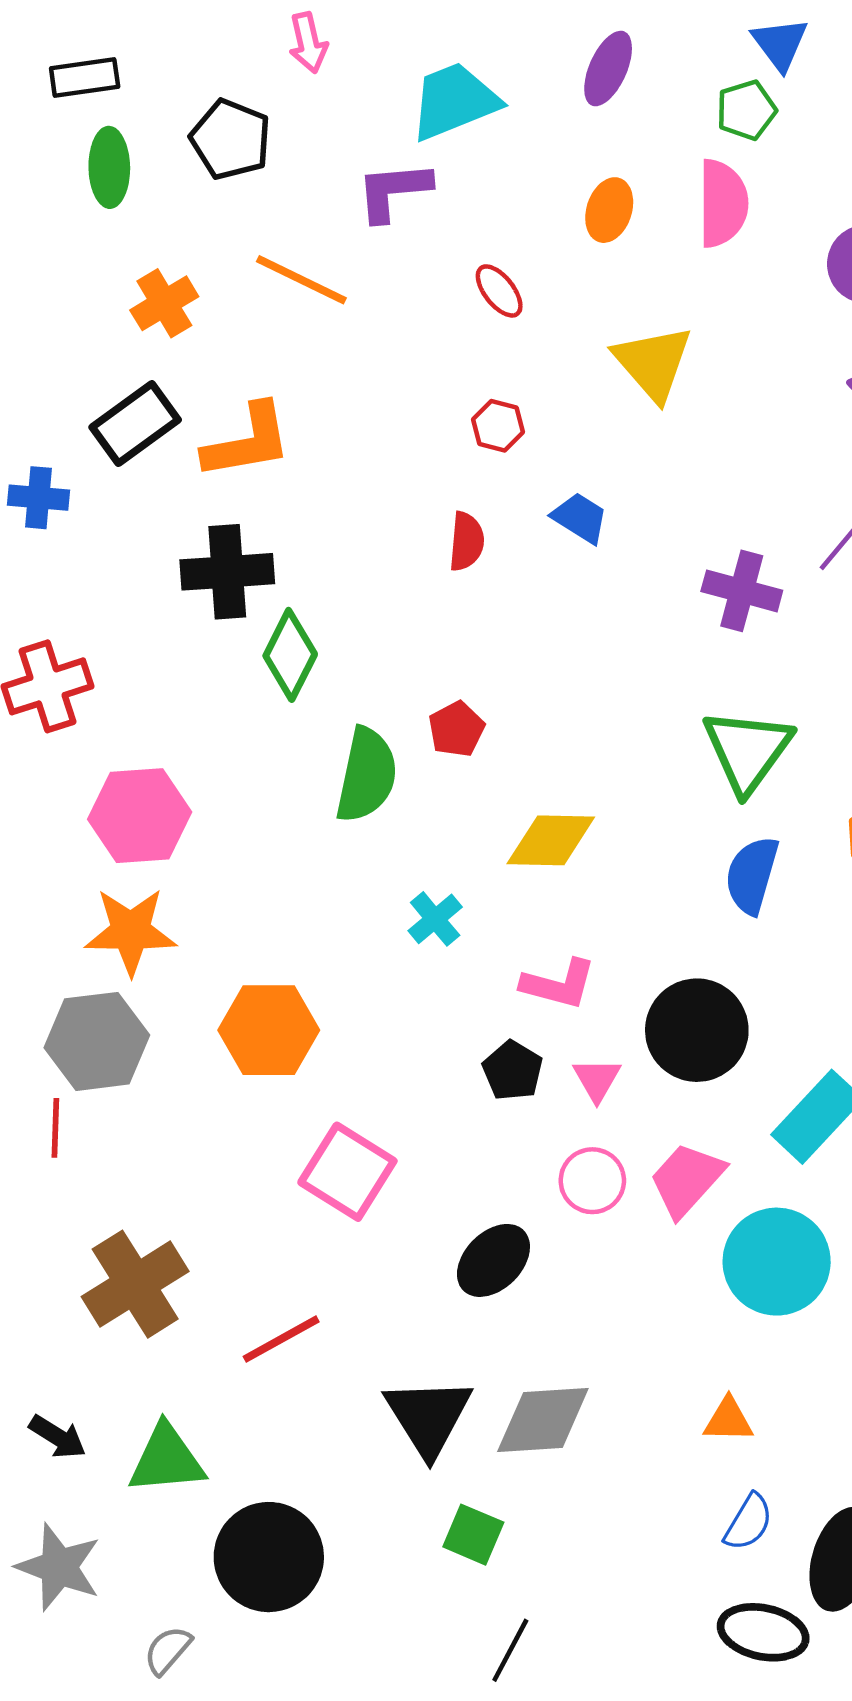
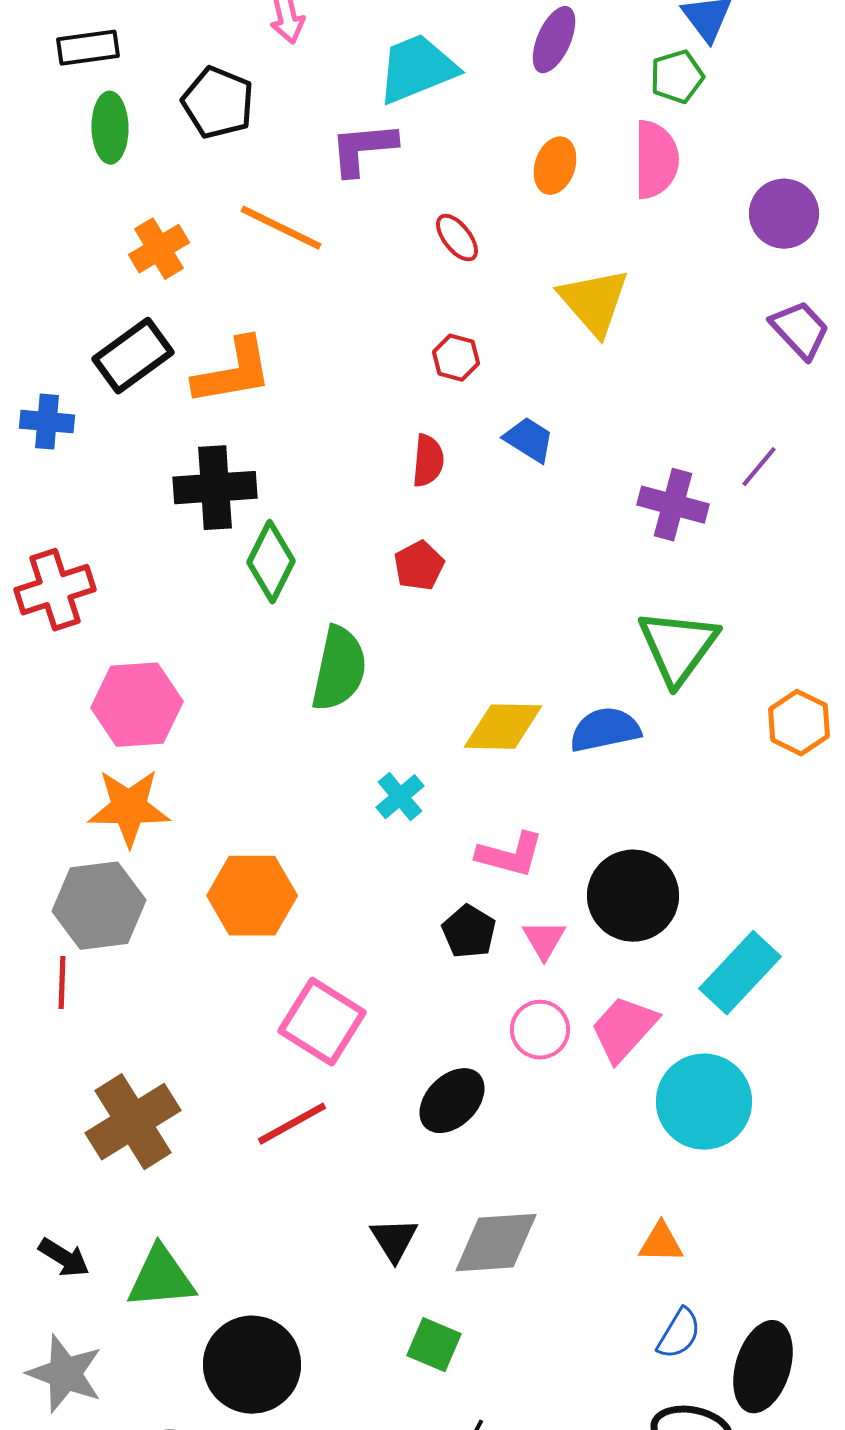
red pentagon: (456, 729) -> (419, 566), moved
blue semicircle: (752, 875) -> (605, 730), moved, turned 62
red line: (281, 1339) -> (292, 1124), moved
black triangle: (428, 1417) -> (394, 1240), size x0.6

